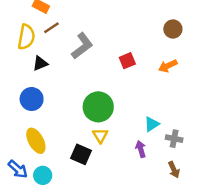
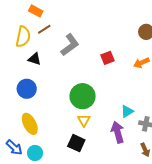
black triangle: (40, 63) -> (34, 59), turned 40
purple arrow: (141, 149) -> (118, 132), size x1.5
black square: (81, 154) -> (76, 143), moved

